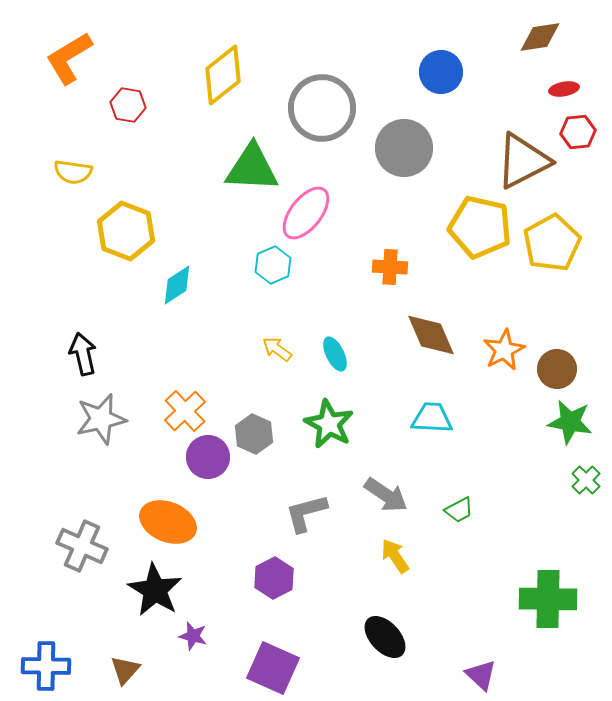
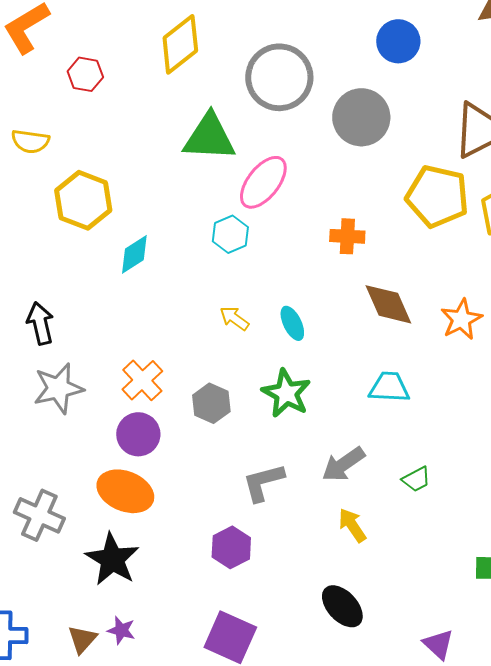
purple circle: (208, 457) -> (138, 434), moved
gray arrow: (386, 495) -> (343, 464), turned 111
purple star: (193, 636) -> (121, 630), moved

